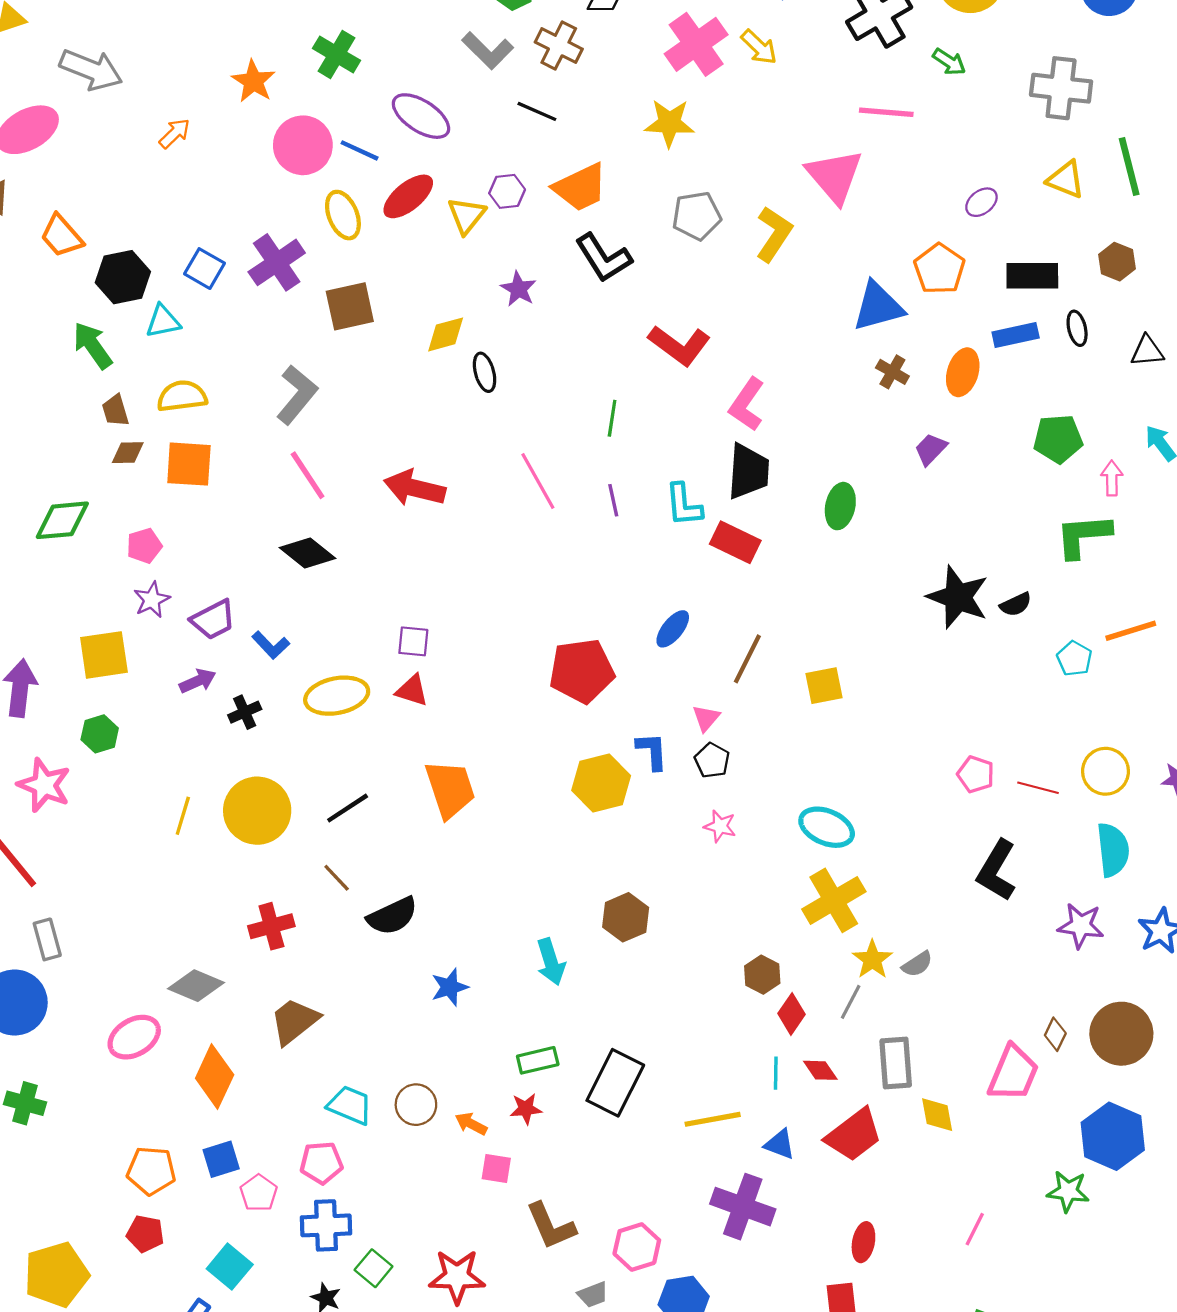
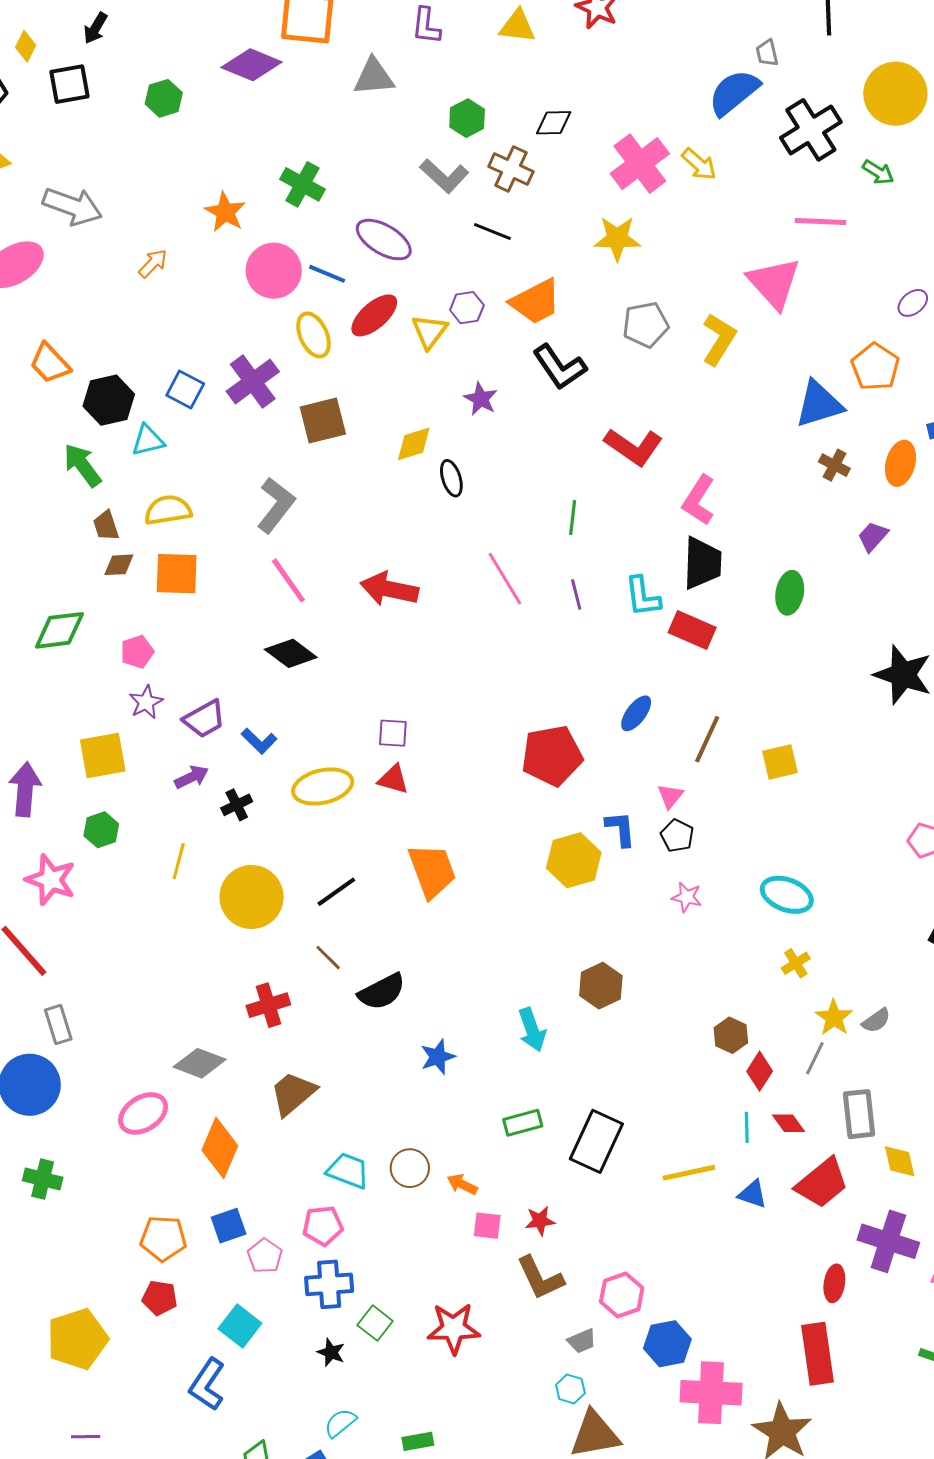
yellow line: (183, 816) -> (179, 861), moved
yellow cross: (834, 900) -> (796, 963), size x0.5
red star: (526, 1109) -> (540, 1221), moved
purple cross: (743, 1207) -> (888, 1241), moved

